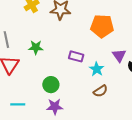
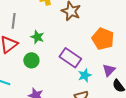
purple rectangle: (76, 56) -> (70, 58), size x1.5
green circle: (51, 85) -> (31, 60), moved

